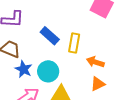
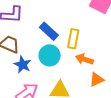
orange arrow: (95, 62) -> (84, 59), moved
cyan circle: (48, 71) -> (50, 55), moved

